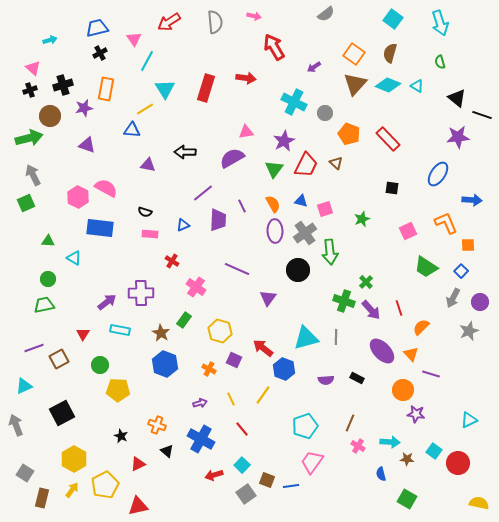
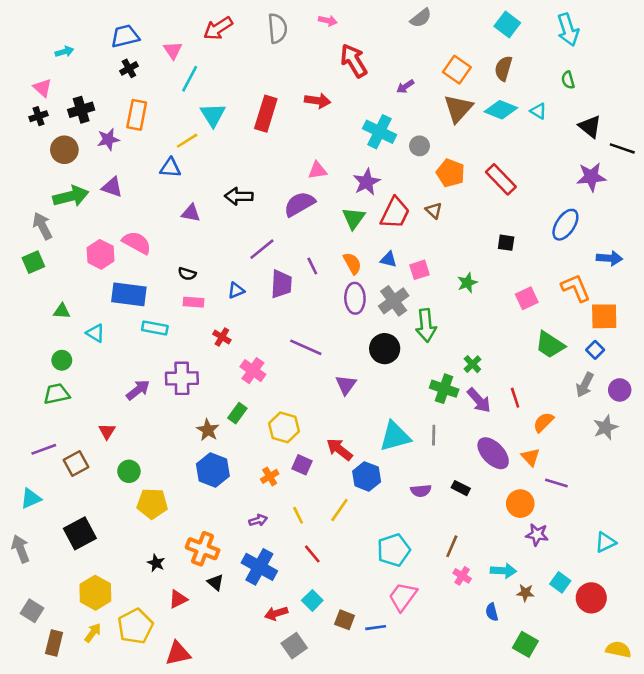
green arrow: (29, 138) -> (71, 196), moved
orange square: (468, 245) -> (604, 316), size x1.6
cyan rectangle: (120, 330) -> (155, 328), moved
orange cross: (209, 369) -> (270, 476), turned 32
orange cross: (157, 425) -> (203, 549), size x1.4
gray square: (246, 494) -> (294, 646), moved

